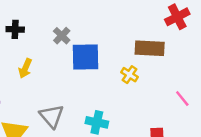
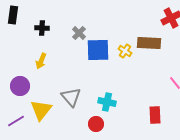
yellow arrow: (25, 68) -> (41, 61), moved
yellow cross: (130, 75) -> (125, 51), moved

